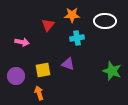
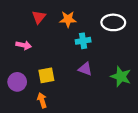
orange star: (72, 15) -> (68, 19), moved
red triangle: (48, 25) -> (39, 17), moved
purple triangle: (68, 64) -> (85, 69), moved

